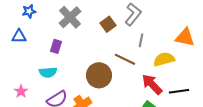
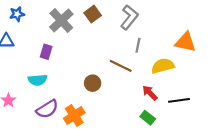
brown square: (108, 24) -> (93, 14), moved
brown circle: (99, 75) -> (93, 83), size x0.6
red arrow: (152, 84) -> (150, 93), size x0.7

